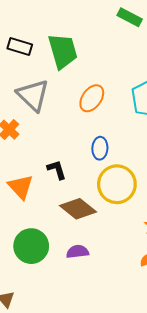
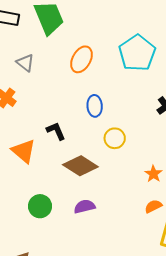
gray triangle: (33, 95) -> (25, 63), size x0.6
yellow circle: (117, 184) -> (115, 138), size x0.6
green circle: (31, 246) -> (40, 206), size x0.7

